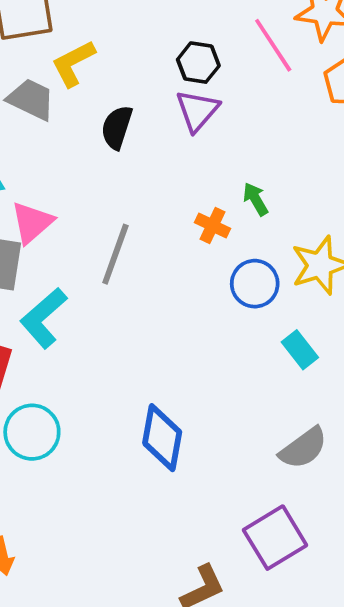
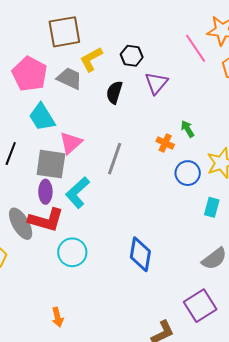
black hexagon: (198, 63) -> (132, 56), moved
cyan rectangle: (300, 350) -> (212, 207), turned 54

